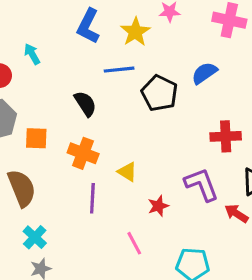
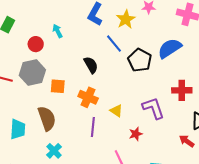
blue line: (119, 70) -> (114, 44), turned 54
blue semicircle: (204, 73) -> (170, 48), size x1.4
purple L-shape: (202, 184) -> (153, 108), moved

